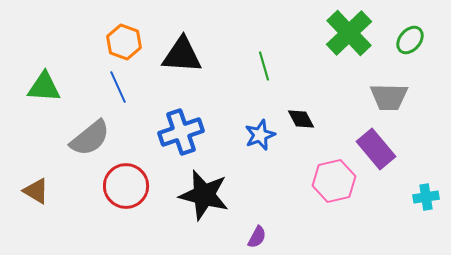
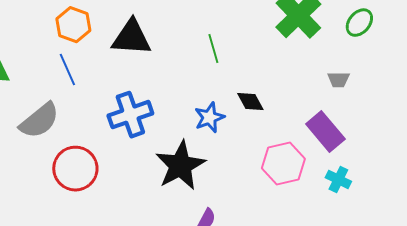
gray trapezoid: (389, 97) -> (338, 80), size x0.6
black star: (204, 195) -> (180, 166), moved, turned 30
cyan cross: (426, 197) -> (338, 180), moved, turned 35

